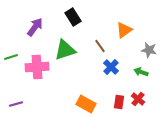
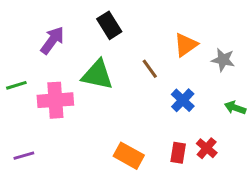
green triangle: (65, 50) -> (97, 75), turned 30
gray star: (149, 50) -> (223, 60), moved
blue cross: (111, 67) -> (183, 100), moved
green arrow: (141, 72) -> (235, 108), moved

